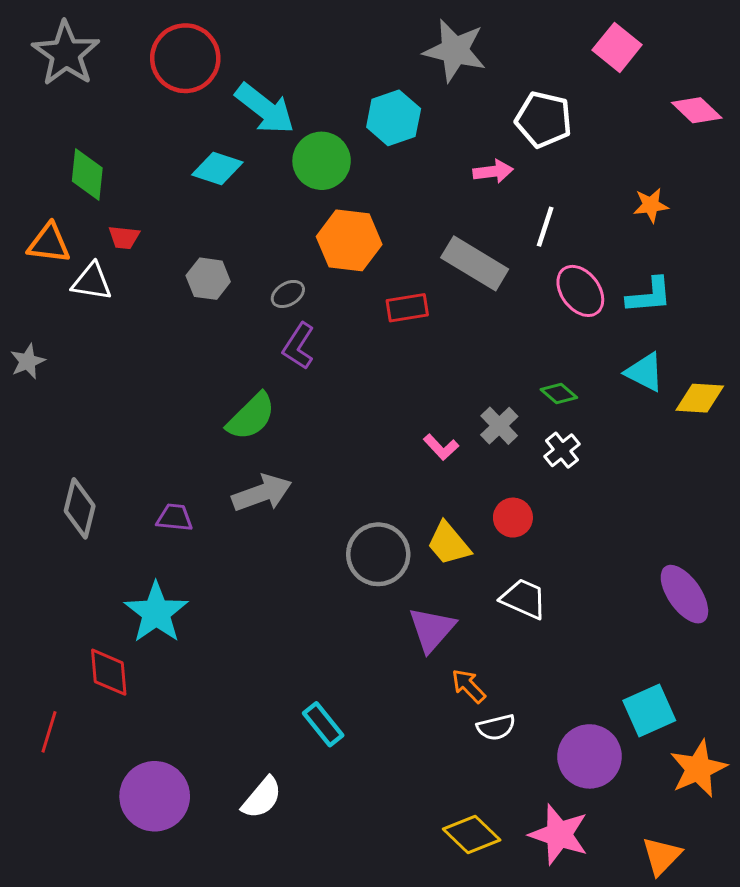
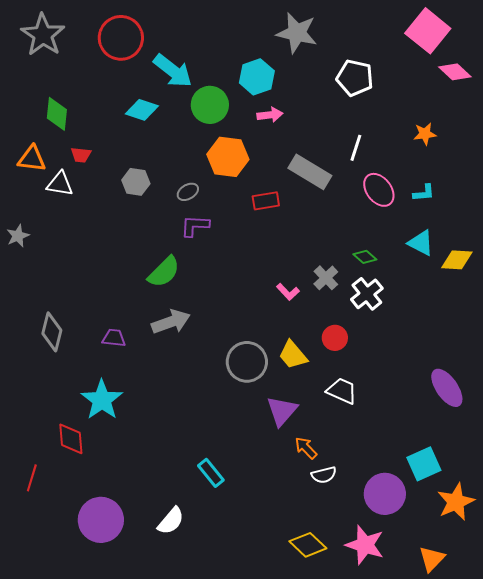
pink square: (617, 47) -> (428, 31), moved, size x1.4
pink arrow: (493, 171) -> (270, 115), moved
cyan L-shape: (649, 296) -> (424, 193), size x0.7
purple L-shape: (299, 346) -> (195, 226), turned 60
white cross: (562, 450) -> (367, 294), size x1.4

